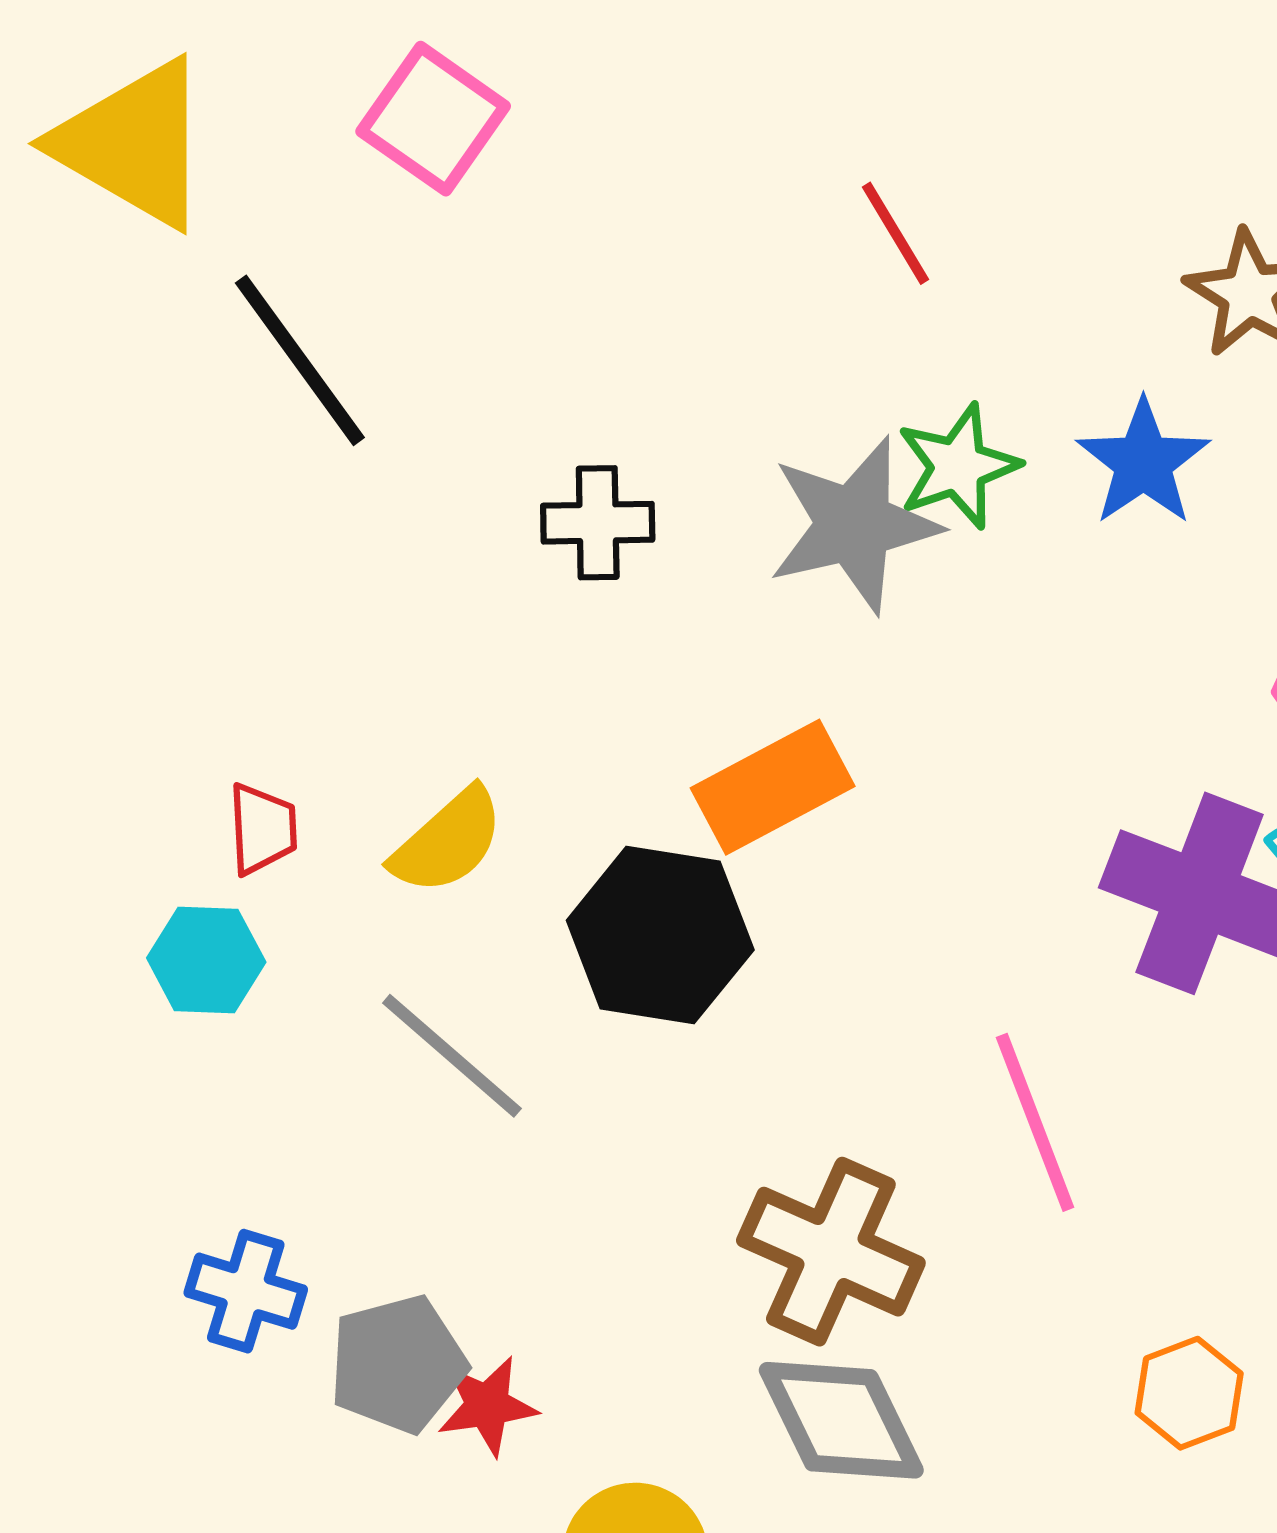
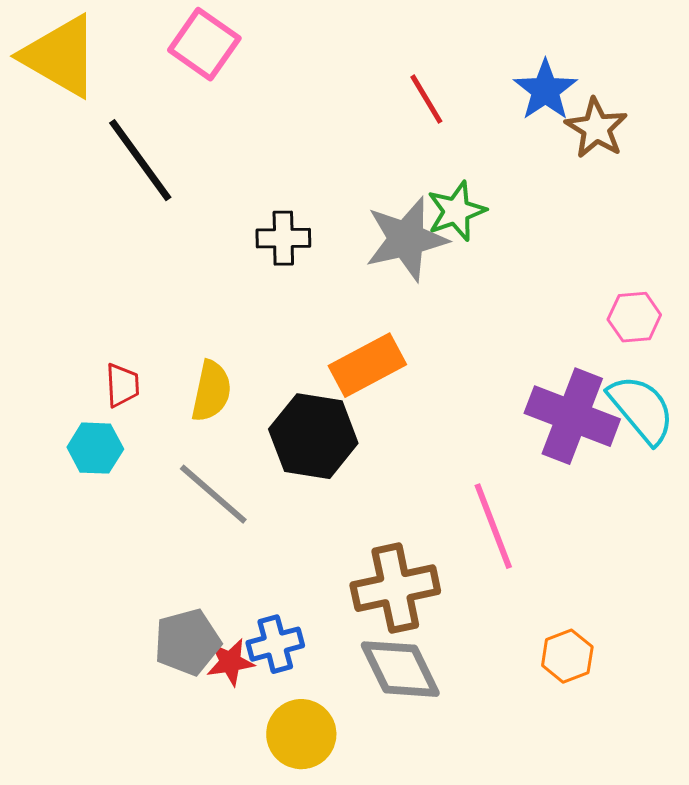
blue star: (1143, 462) -> (545, 90), moved
yellow semicircle: (448, 841) -> (211, 391), turned -36
brown cross: (831, 1252) -> (395, 588), turned -36
blue cross: (246, 1291) -> (275, 644), moved, turned -32

